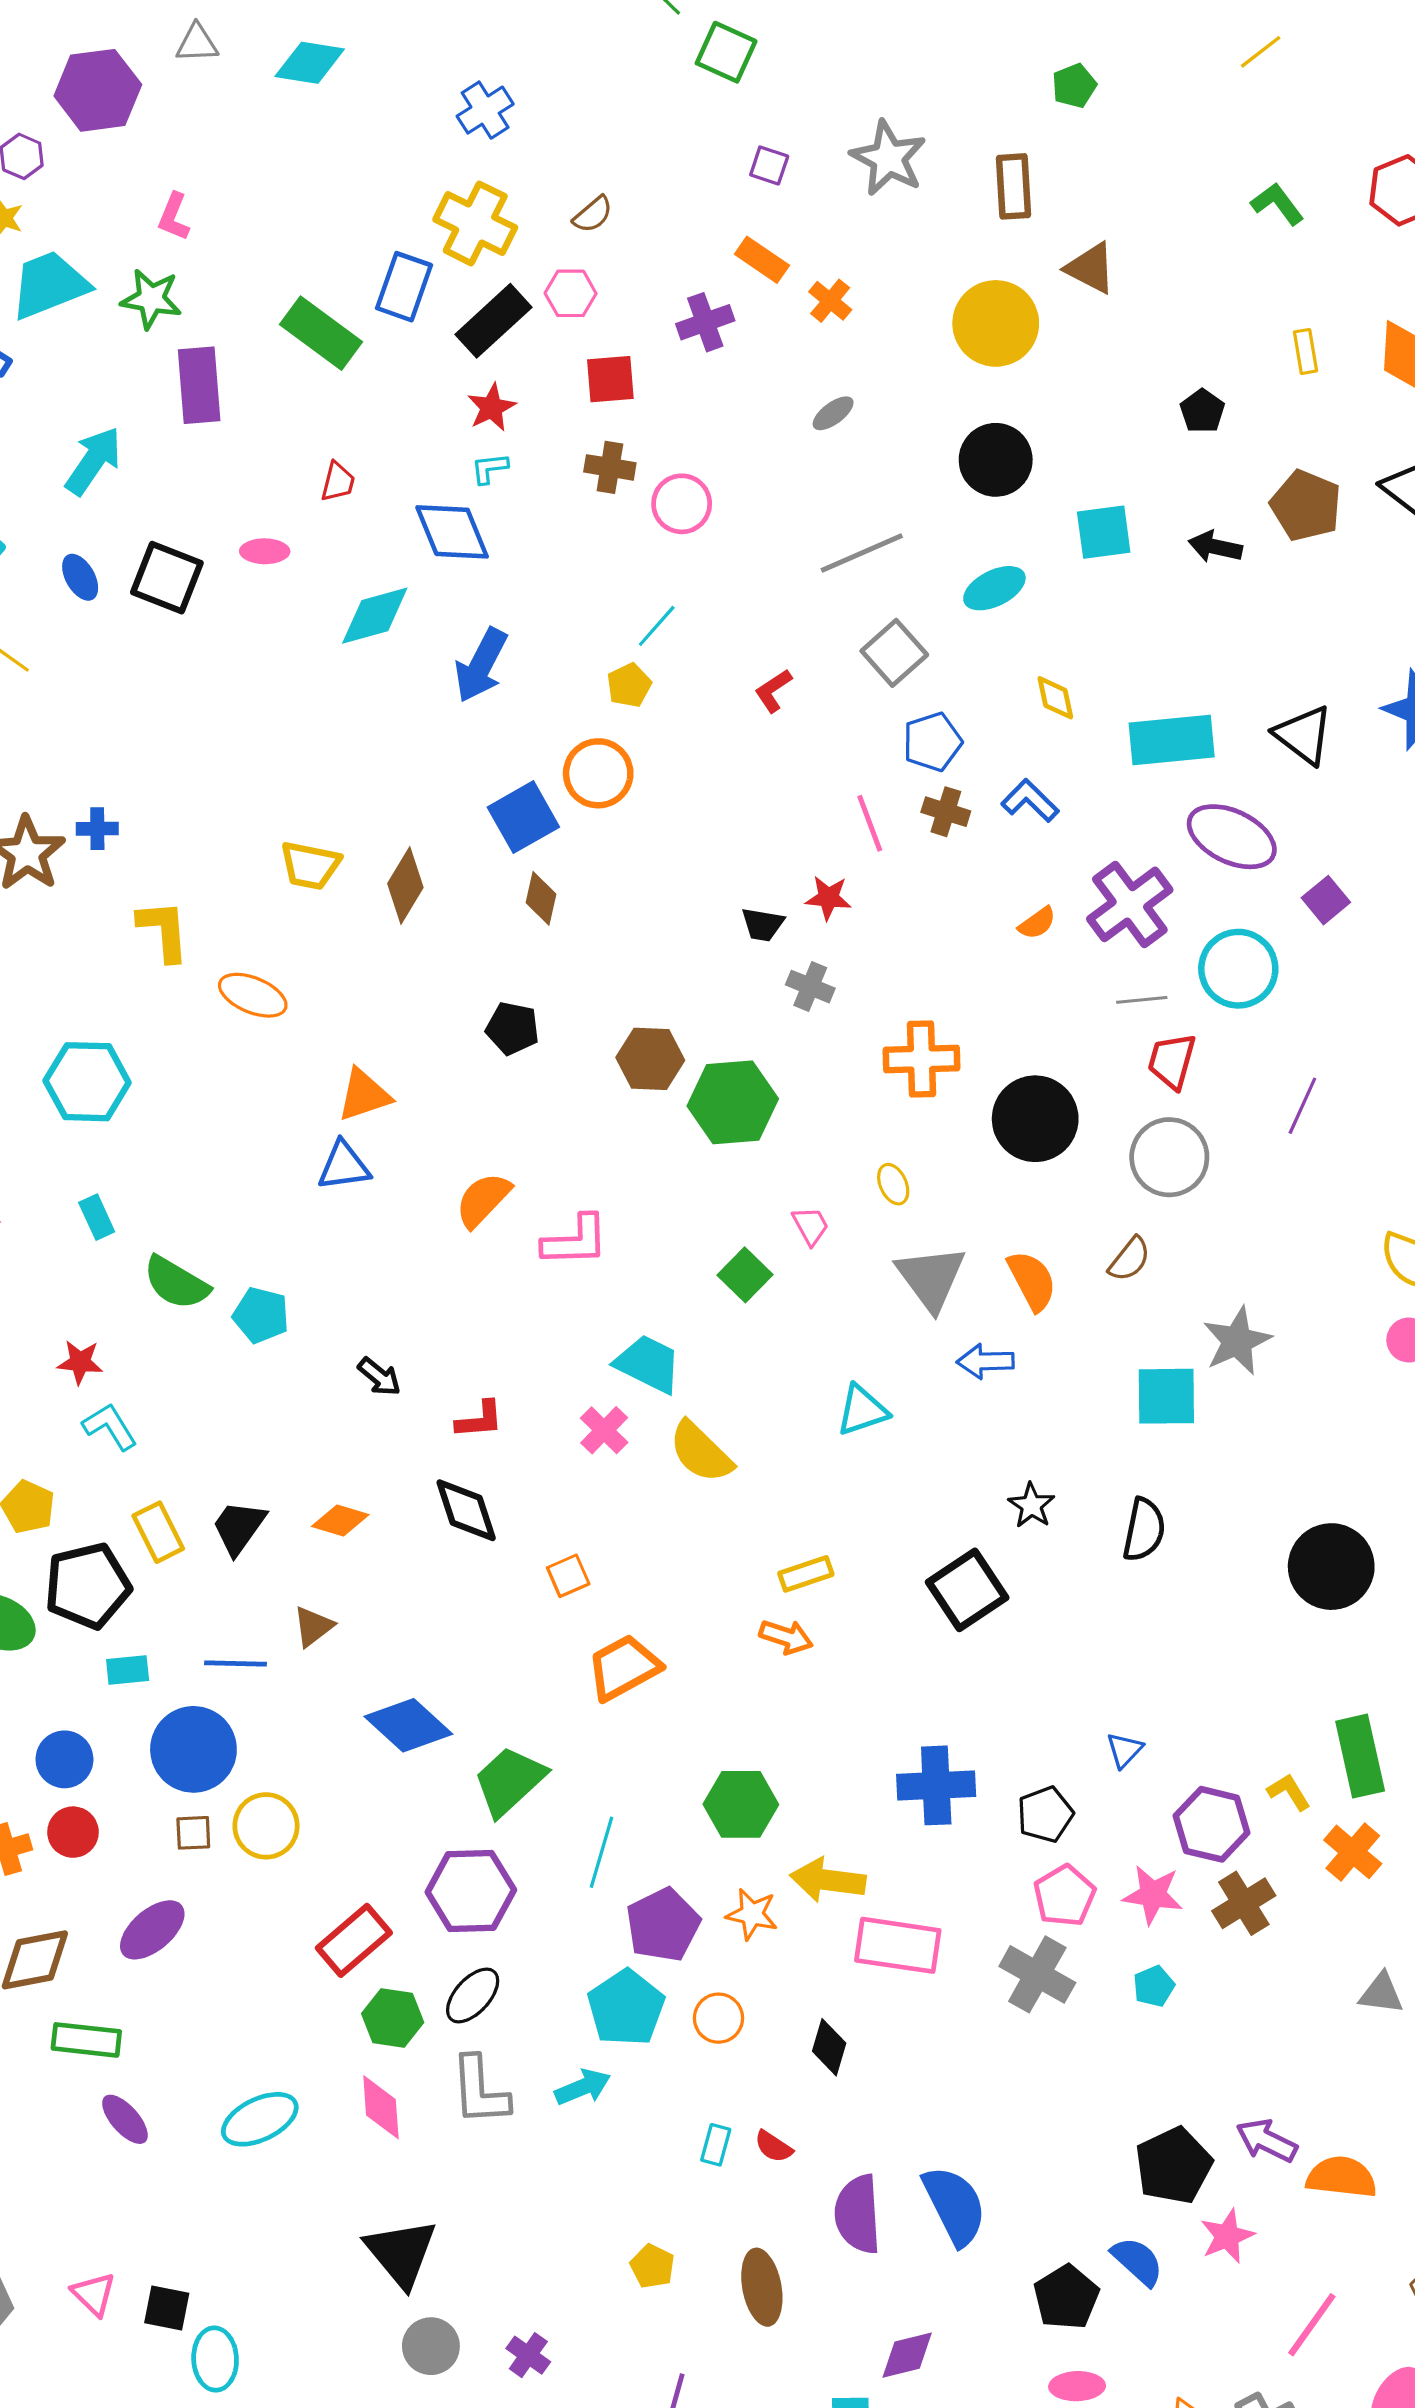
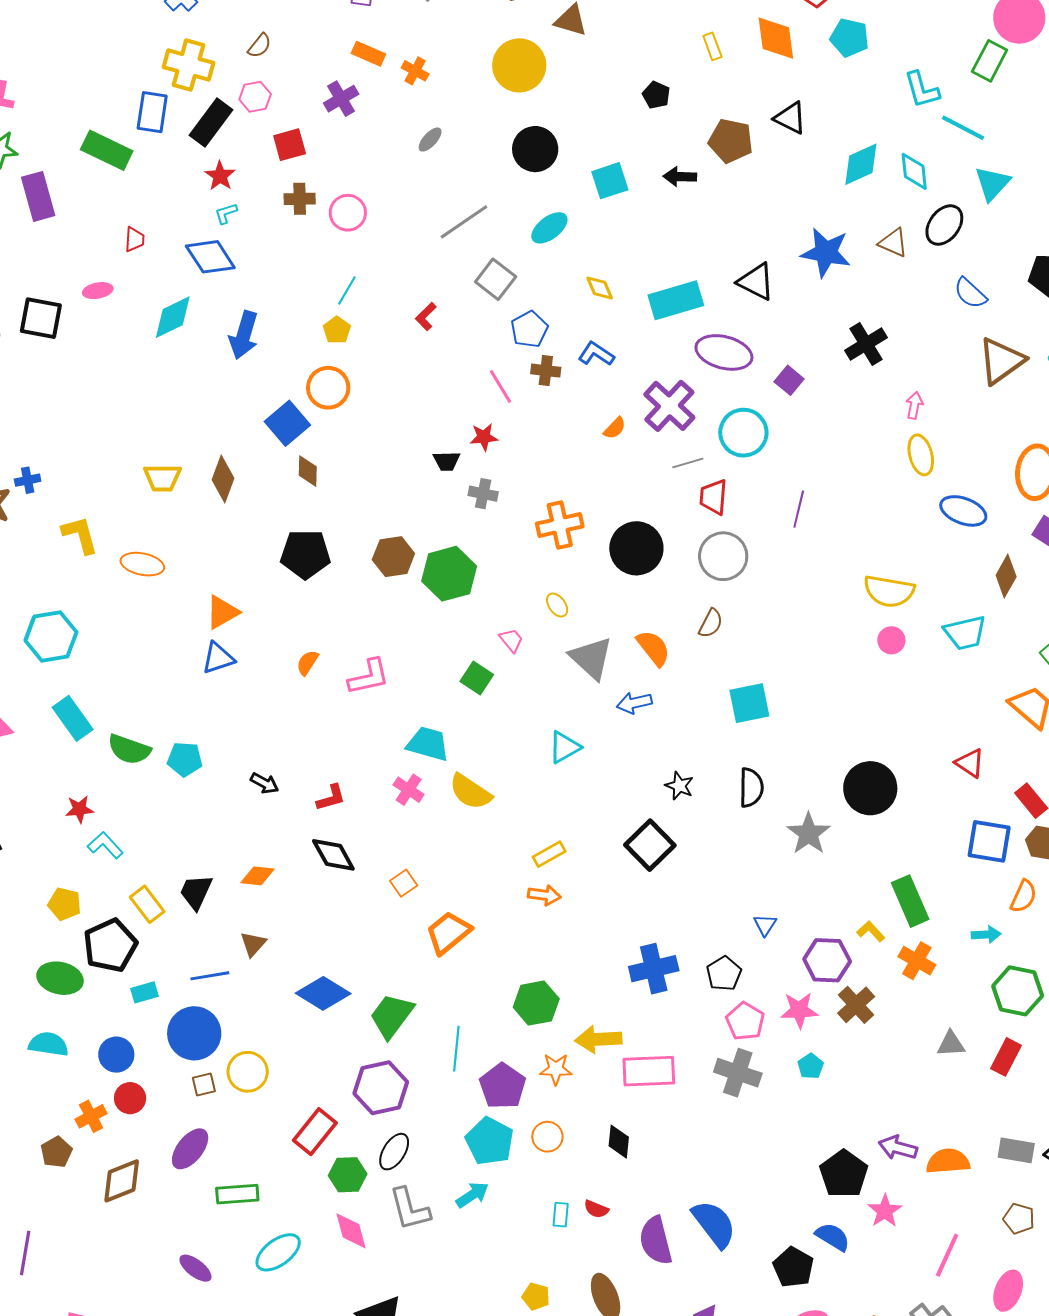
black pentagon: (512, 1028) -> (305, 554), size x1.5
orange semicircle: (483, 1200) -> (307, 663), size x0.7
cyan rectangle: (97, 1217) -> (73, 718), size x1.6
gray star: (1237, 1341) -> (809, 834), moved
green rectangle: (86, 2040) -> (237, 1194), moved

